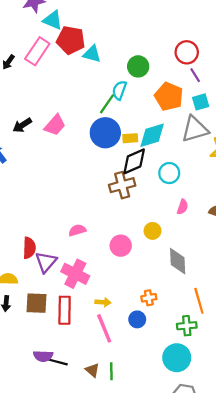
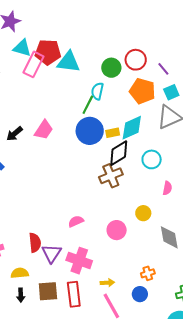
cyan triangle: (53, 20) -> (22, 48), moved
pink rectangle: (37, 51) -> (33, 64), moved
red circle: (187, 52) -> (136, 60), moved
cyan triangle: (92, 54) -> (69, 62), size x1.4

